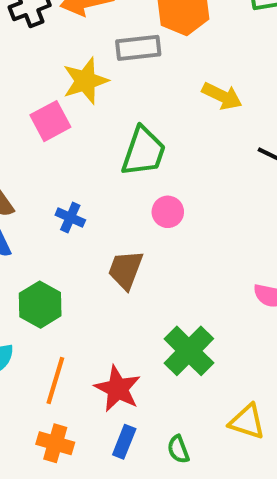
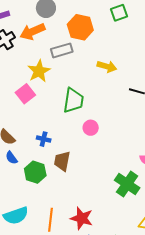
brown trapezoid: (125, 270) -> (62, 161), moved
green hexagon: (40, 305) -> (35, 172), moved
green cross: (189, 351) -> (127, 184), moved

